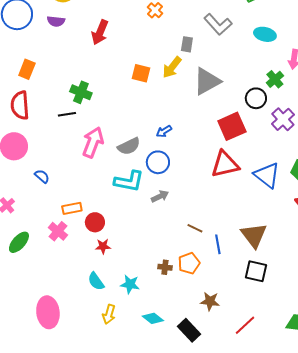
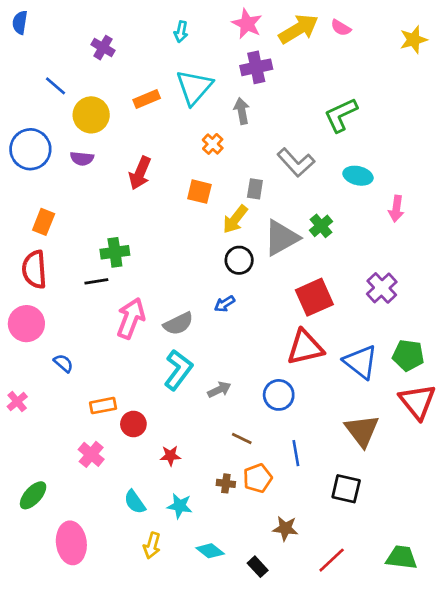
orange square: (141, 73) -> (199, 192), moved
green cross: (275, 79) -> (321, 226), moved
green cross: (81, 92) -> (115, 252), turned -30
black circle: (256, 98) -> (239, 260), moved
blue circle: (158, 162) -> (279, 395), moved
cyan L-shape: (129, 181) -> (178, 370), turned -64
brown line: (195, 228) -> (242, 439), moved
pink cross: (58, 231) -> (91, 454), moved
brown triangle: (254, 235) -> (362, 431), moved
green ellipse: (19, 242) -> (33, 495), moved
red star: (103, 246) -> (170, 456), moved
black rectangle: (189, 330) -> (258, 567), size x0.7

